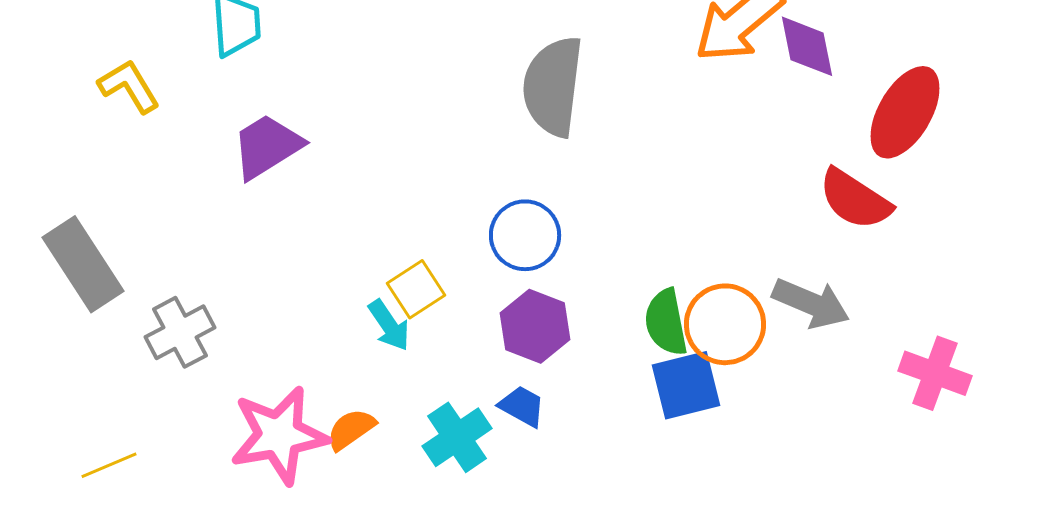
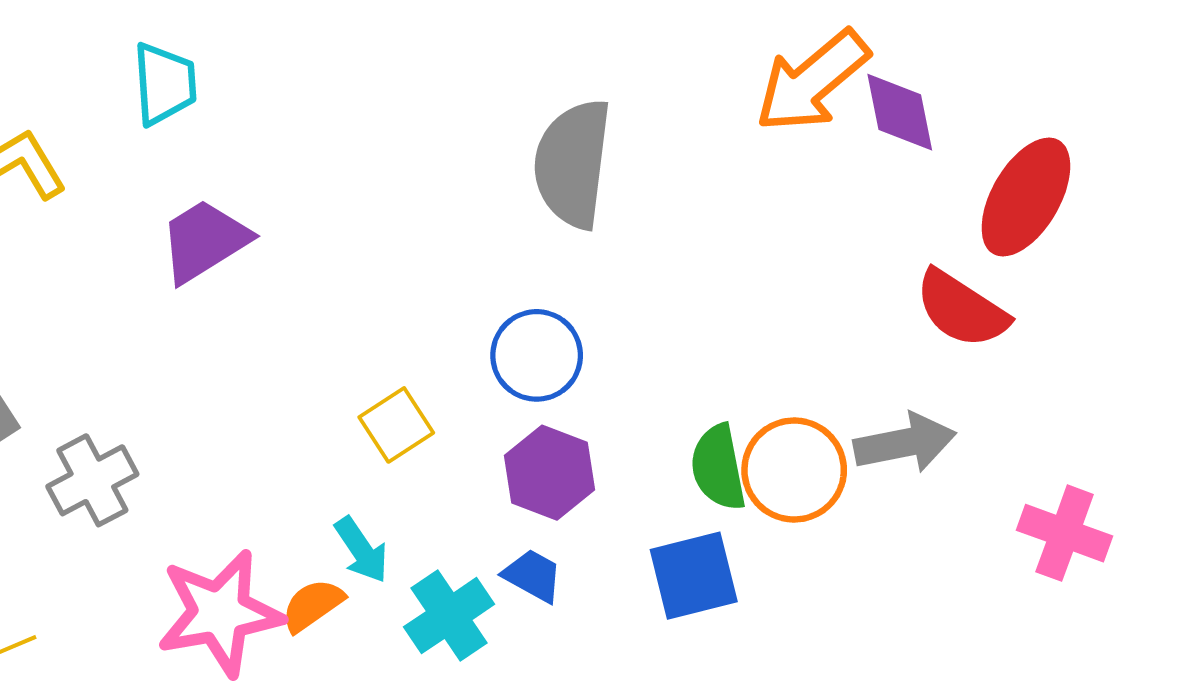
gray arrow: (811, 303) -> (905, 443), turned -34
cyan arrow: (389, 325) -> (361, 550), moved
blue square: (686, 385) -> (694, 576), moved

